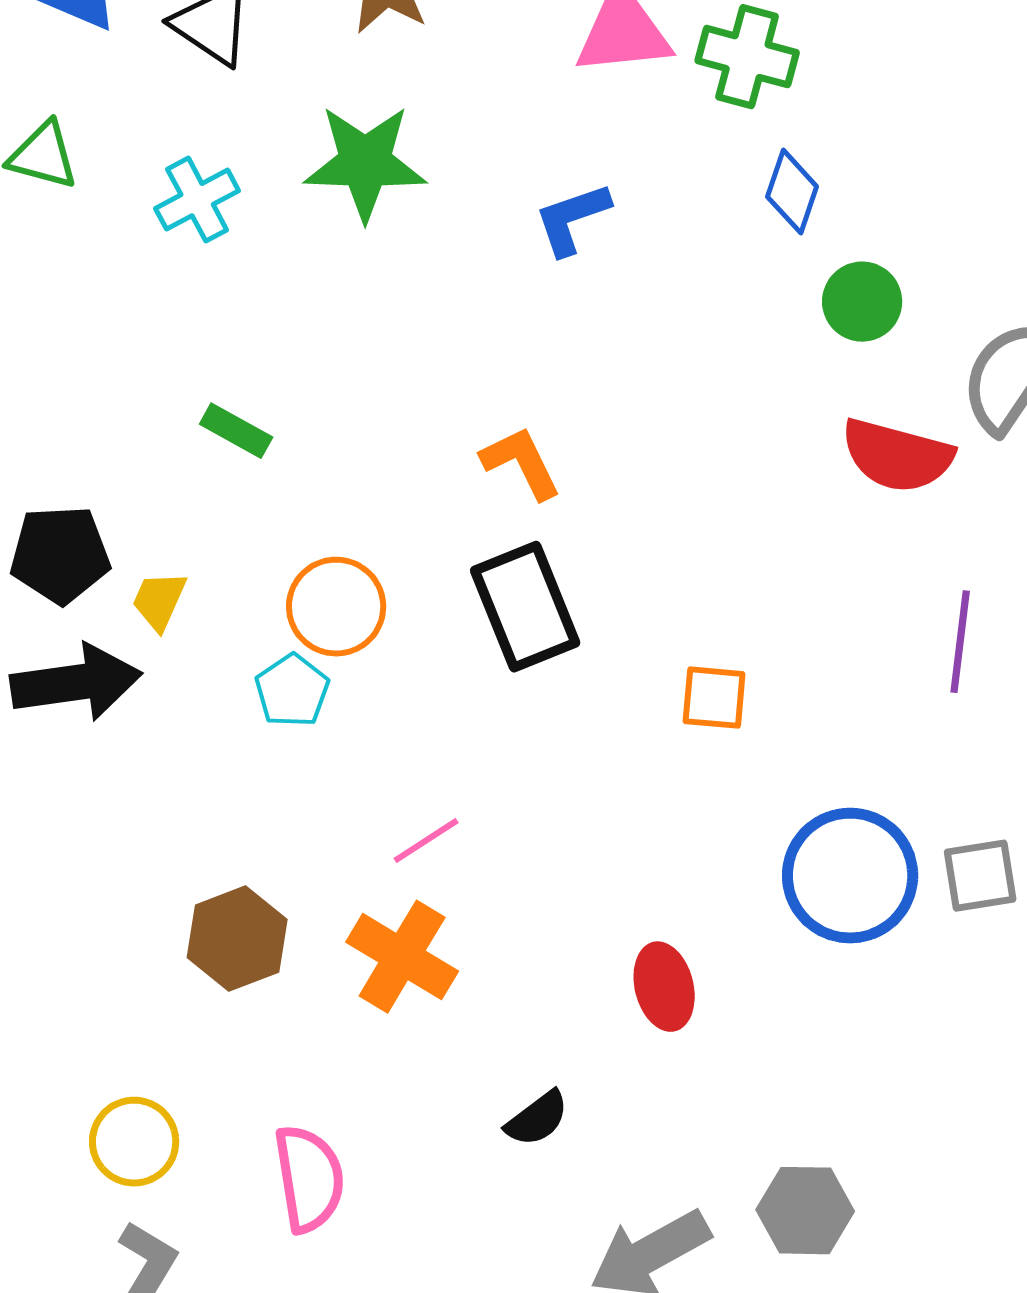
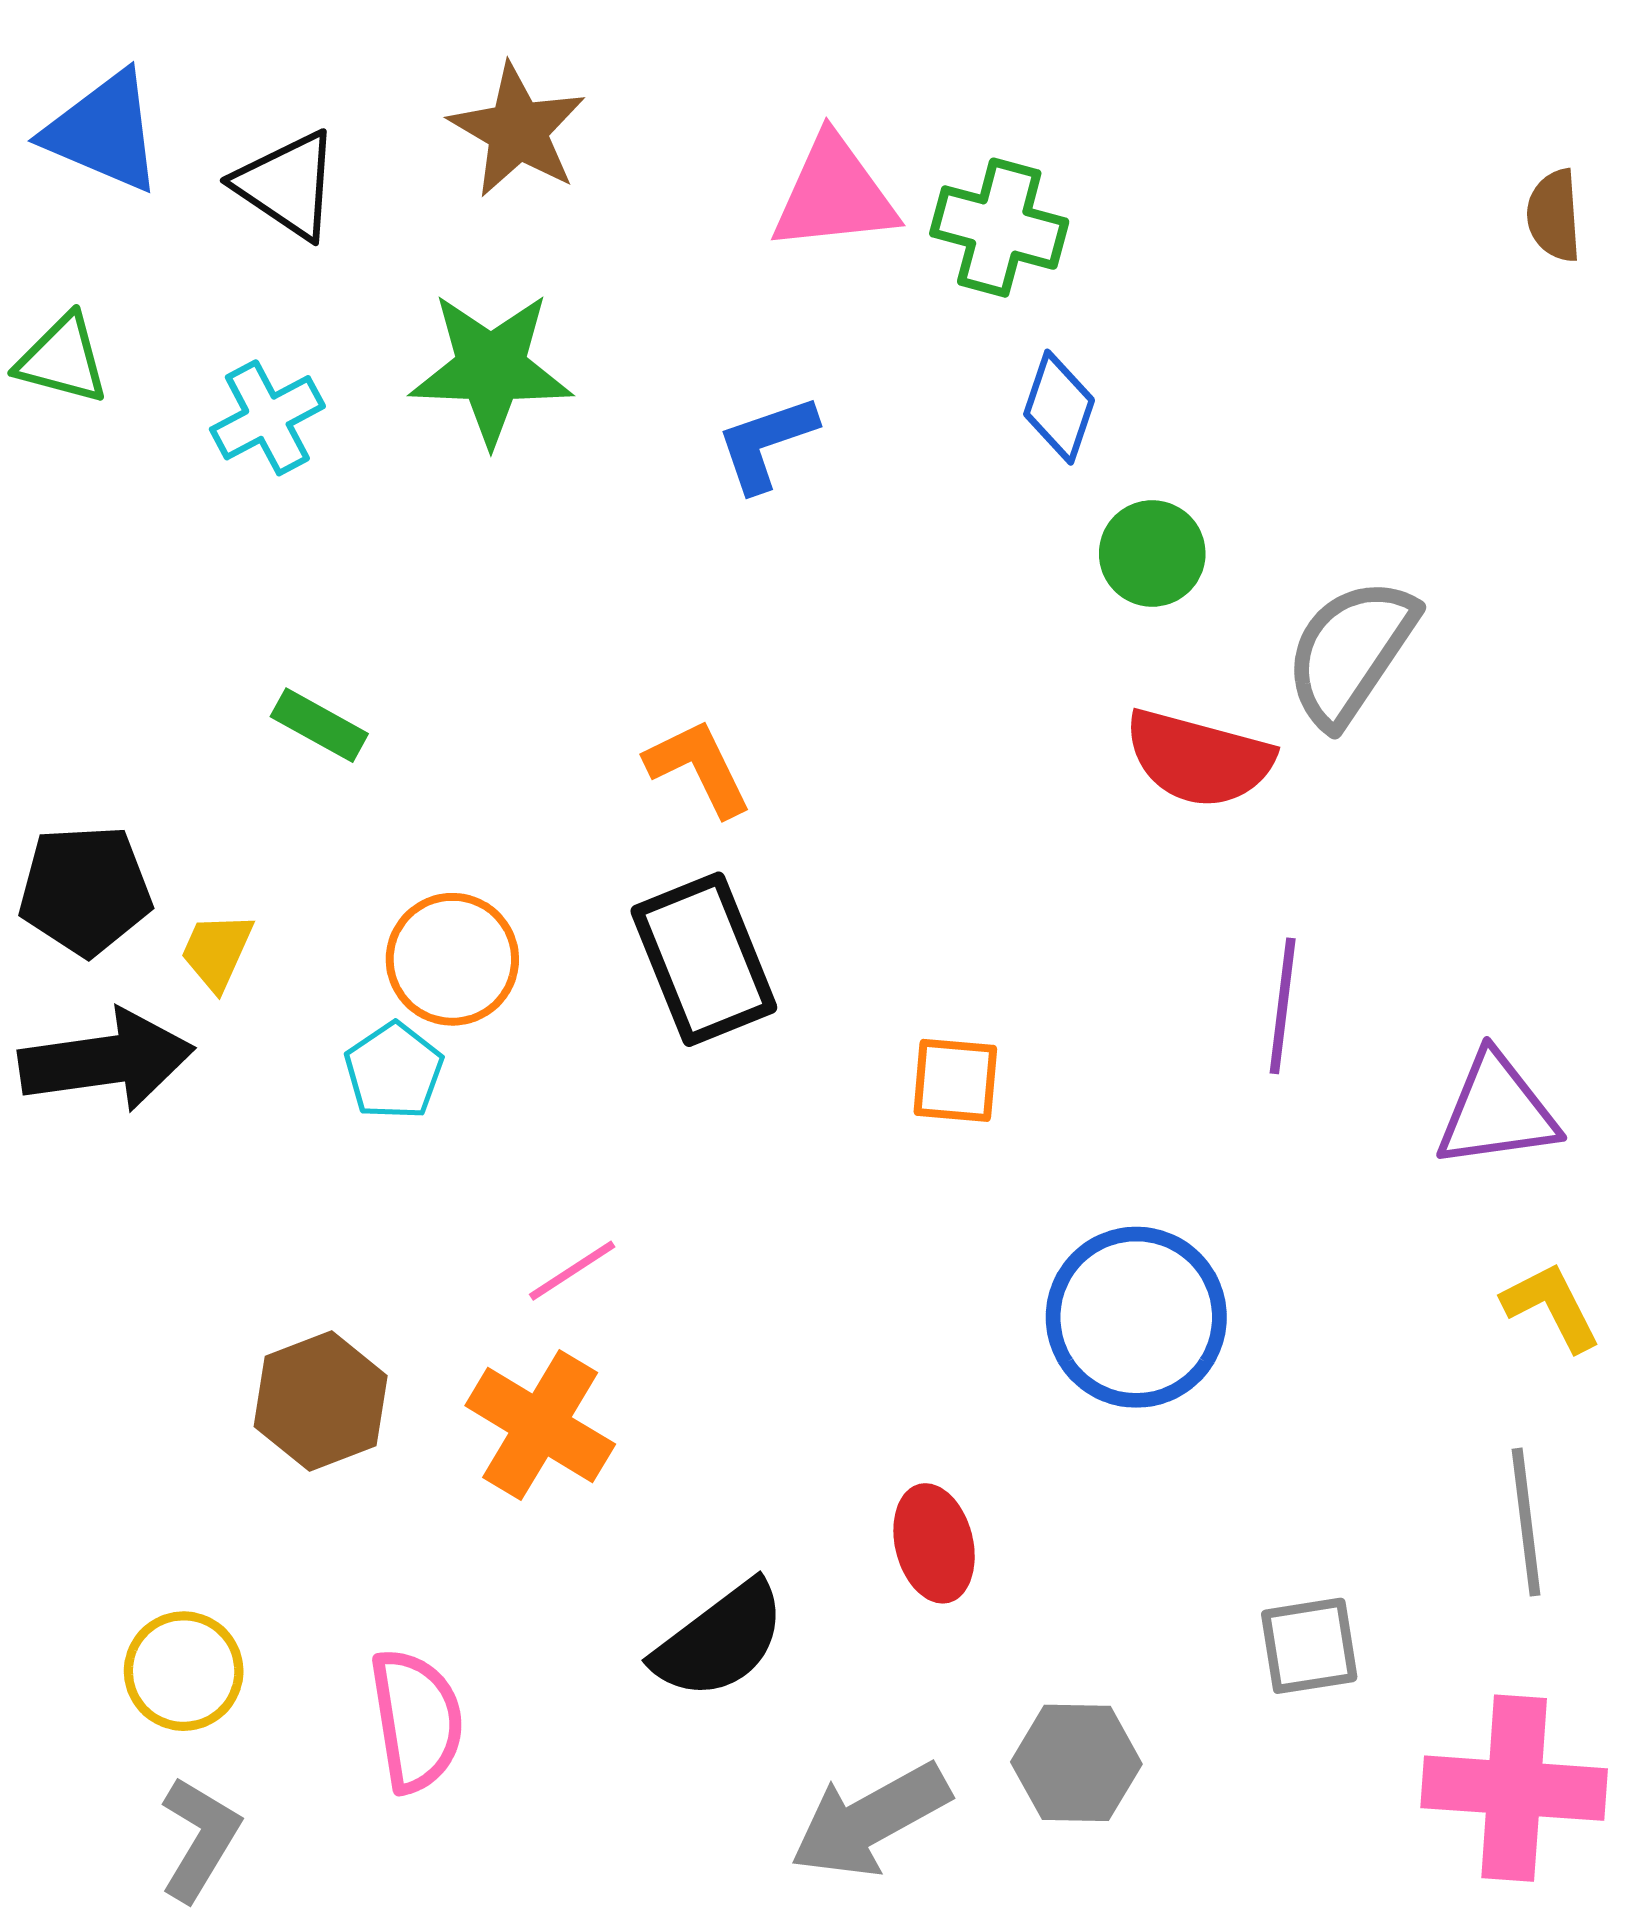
gray square: (980, 876) -> (1309, 1646), moved
red ellipse: (664, 987) -> (934, 1543), moved
black semicircle: (537, 1119) -> (720, 1641), size x1.6

